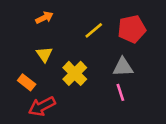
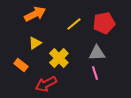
orange arrow: (44, 18) -> (35, 14), size x1.5
yellow triangle: (44, 54) -> (35, 43), turned 32
red arrow: (42, 106) -> (46, 84), moved

